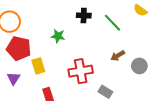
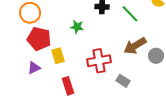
brown arrow: (118, 56) -> (135, 46), size x1.6
purple triangle: (14, 78) -> (34, 68), turned 32

